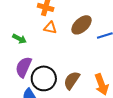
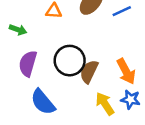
black circle: (44, 78) -> (70, 61), moved

